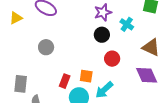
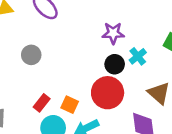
black circle: (102, 35) -> (115, 64), moved
red circle: (112, 59) -> (108, 93), size x1.6

